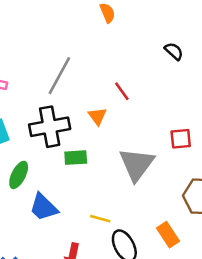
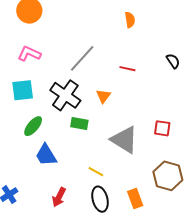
red line: (122, 91) -> (127, 69), moved, turned -56
black cross: (50, 127) -> (65, 95), turned 32
gray triangle: (137, 164) -> (124, 140), turned -48
yellow line: (100, 219) -> (96, 172), moved

